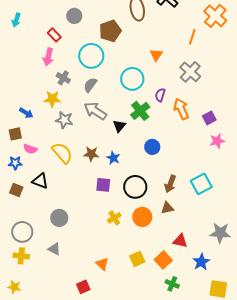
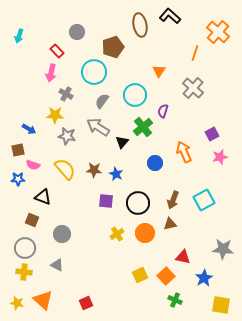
gray semicircle: (90, 85) -> (102, 101), moved
orange arrow: (181, 109) -> (184, 152), moved
brown square: (16, 190) -> (32, 220), moved
orange triangle: (102, 264) -> (43, 300), moved, size x1.5

